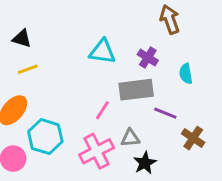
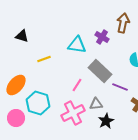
brown arrow: (170, 19) -> (123, 23), turned 30
purple cross: (148, 58) -> (102, 37), moved
yellow line: (28, 69) -> (44, 59), moved
gray rectangle: (136, 90) -> (100, 71), turned 50

